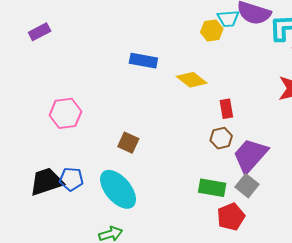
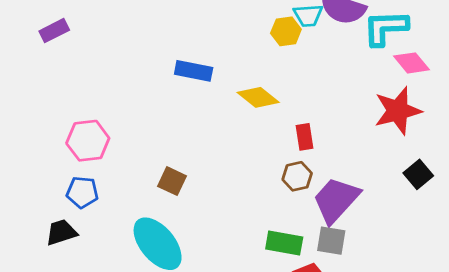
blue pentagon: (71, 179) -> (82, 192), moved
black trapezoid: (46, 182) -> (61, 232), size x0.7
gray square: (247, 186) -> (331, 241), turned -30

